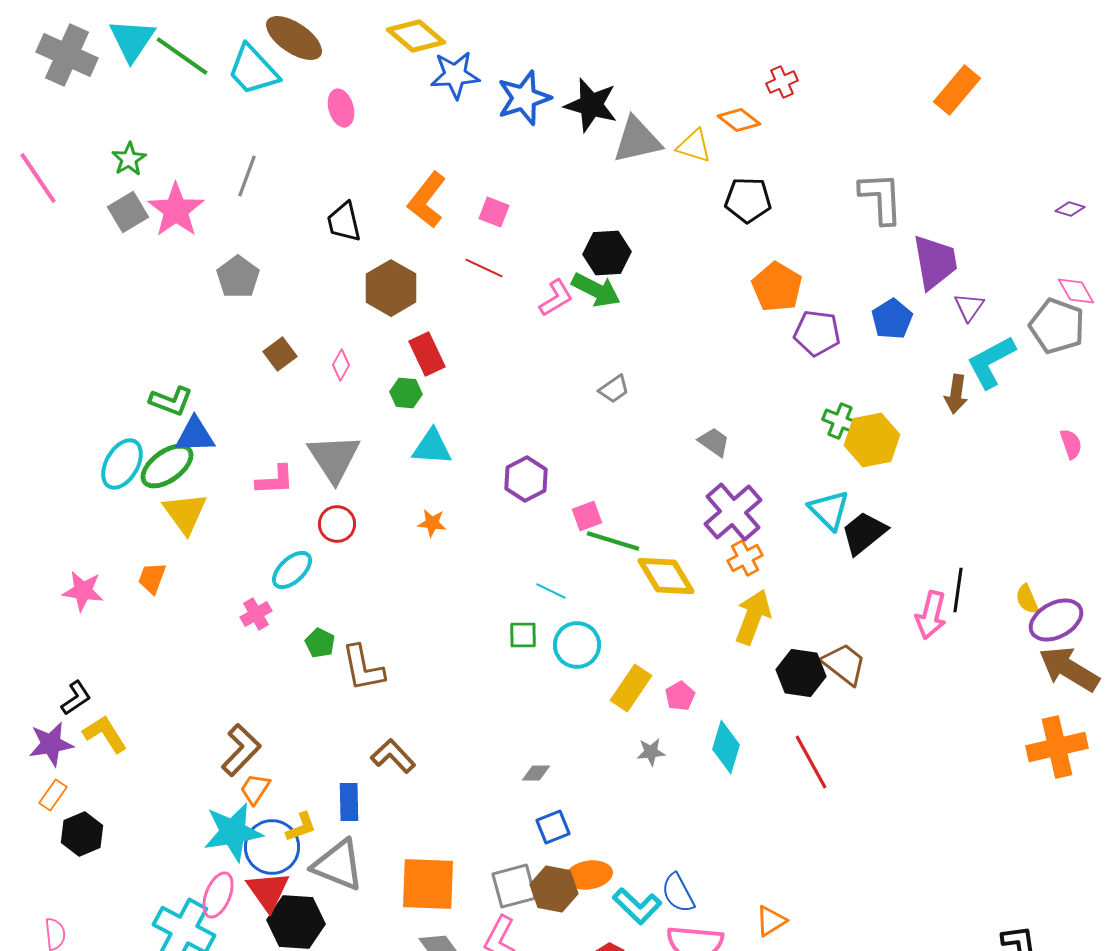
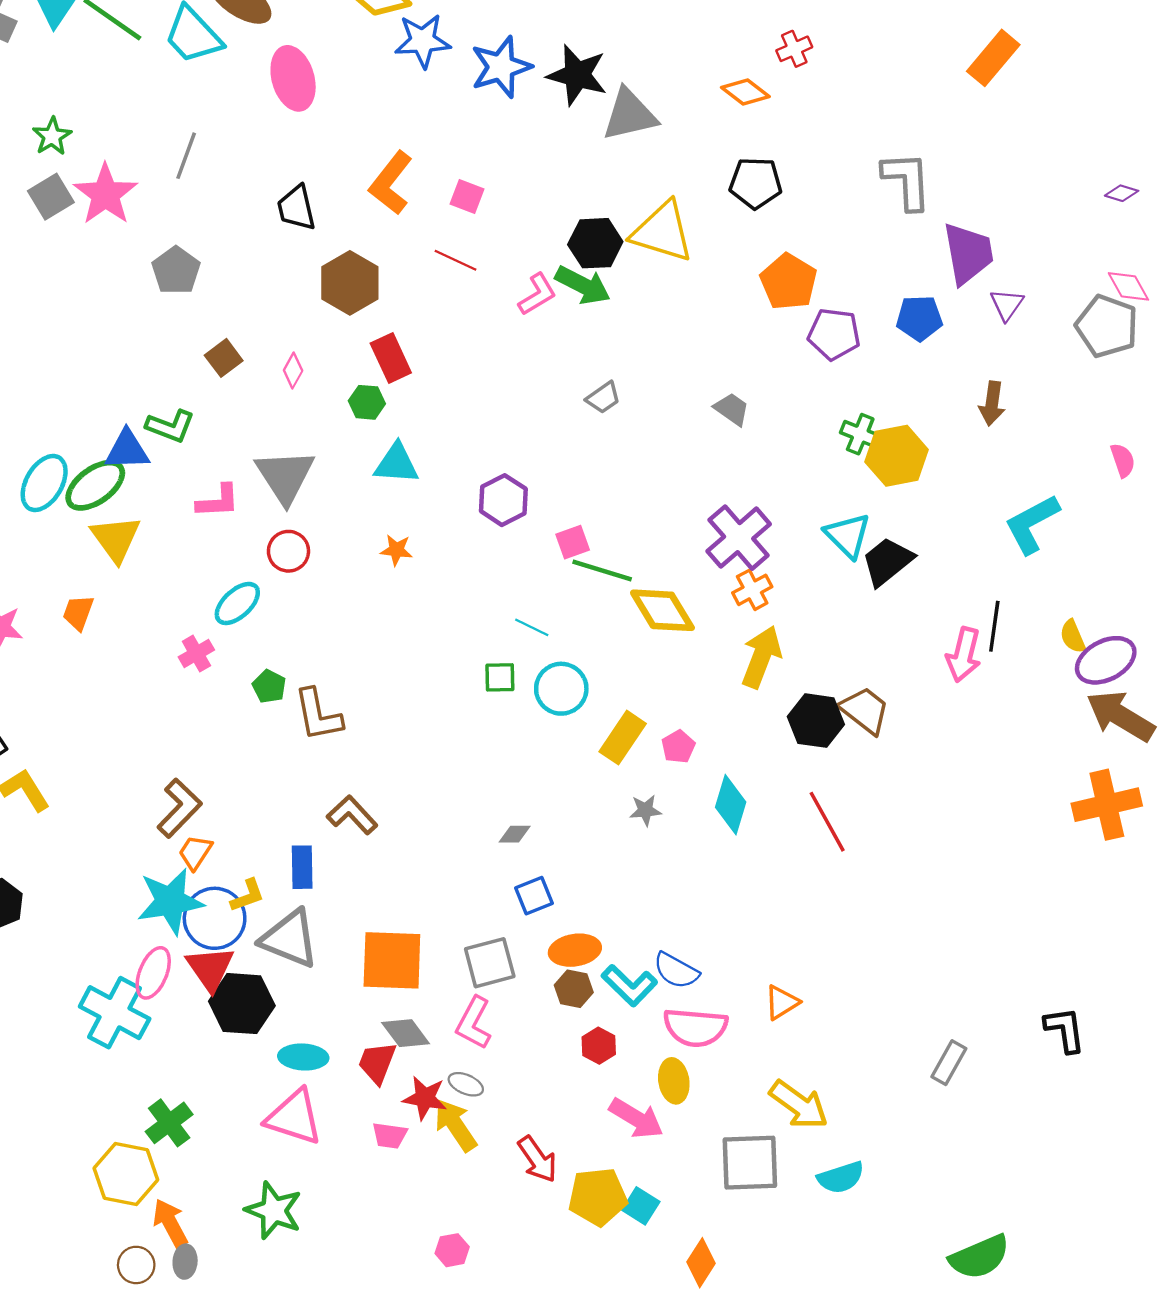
pink ellipse: (341, 108) -> (293, 78), size x1.5
yellow triangle: (694, 146) -> (662, 232), moved, size x1.6
blue pentagon: (892, 319) -> (919, 318), turned 30
cyan L-shape: (991, 362) -> (1032, 524), moved
green L-shape: (171, 401) -> (170, 426), moved
gray trapezoid: (714, 442) -> (732, 409), moved
brown hexagon: (554, 889) -> (574, 989), moved, size x0.7
blue semicircle: (678, 893) -> (676, 971), turned -33

